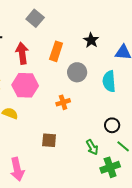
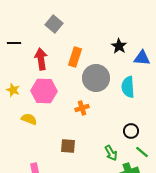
black star: (91, 40) -> (119, 46), moved
gray circle: (77, 72) -> (96, 78), size x1.4

